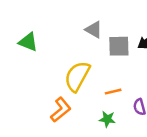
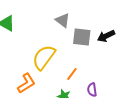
orange line: (113, 92) -> (72, 74), turned -48

